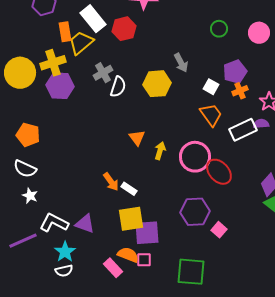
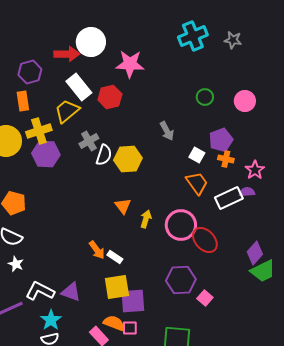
orange rectangle: (65, 32) -> (23, 101), moved
yellow hexagon: (157, 84) -> (128, 159), moved
orange cross: (240, 91) -> (226, 159), turned 35

